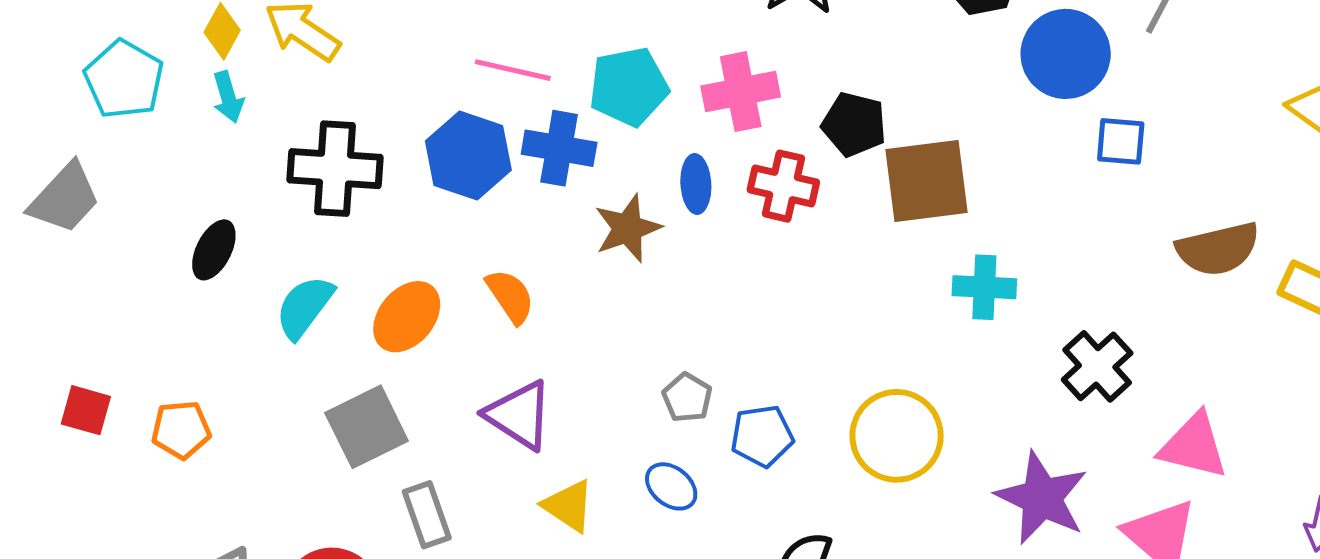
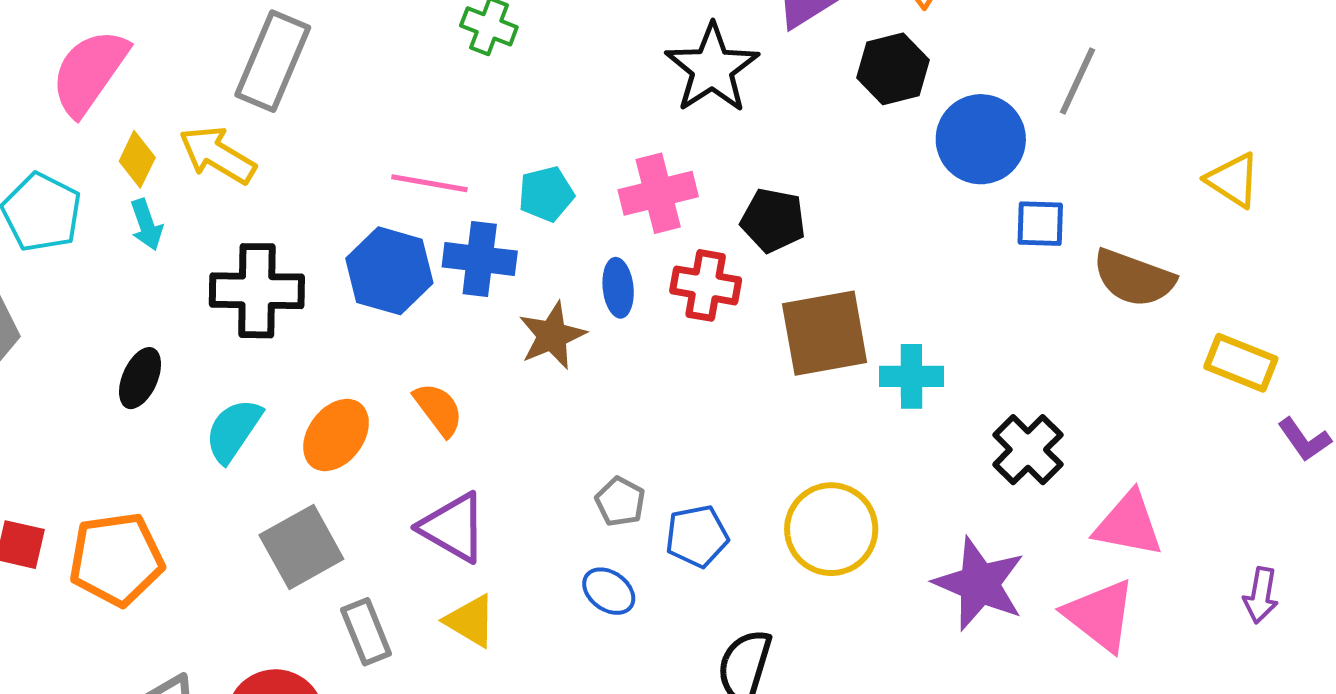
cyan pentagon: (629, 87) -> (546, 194), size x0.7
brown square: (927, 181) -> (825, 333), moved
brown semicircle: (1218, 249) -> (1134, 278), moved, turned 36
orange pentagon: (181, 430) -> (116, 559), size x1.6
yellow triangle: (569, 506) -> (471, 621), moved

